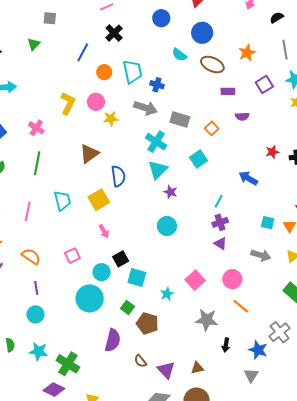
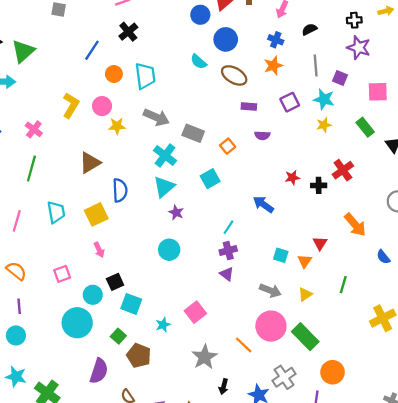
blue circle: (161, 18) -> (200, 15), moved
green triangle: (34, 44) -> (23, 51), moved, size x1.6
blue cross: (157, 85) -> (276, 40), moved
pink circle: (232, 279) -> (271, 326), moved, size x1.4
gray star: (207, 320) -> (205, 357), turned 30

